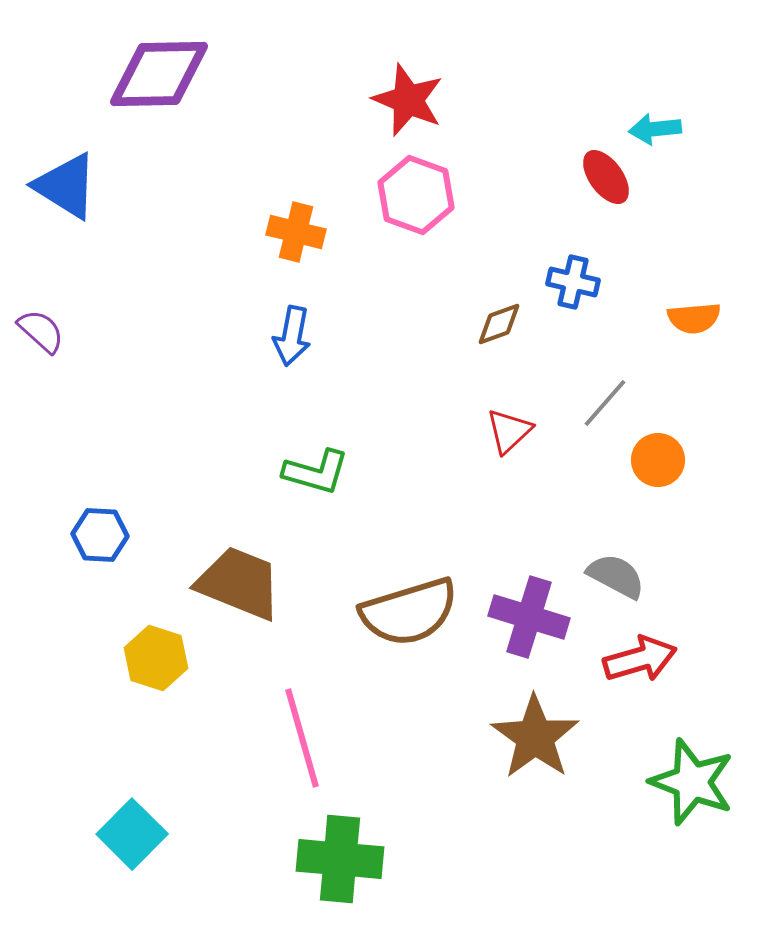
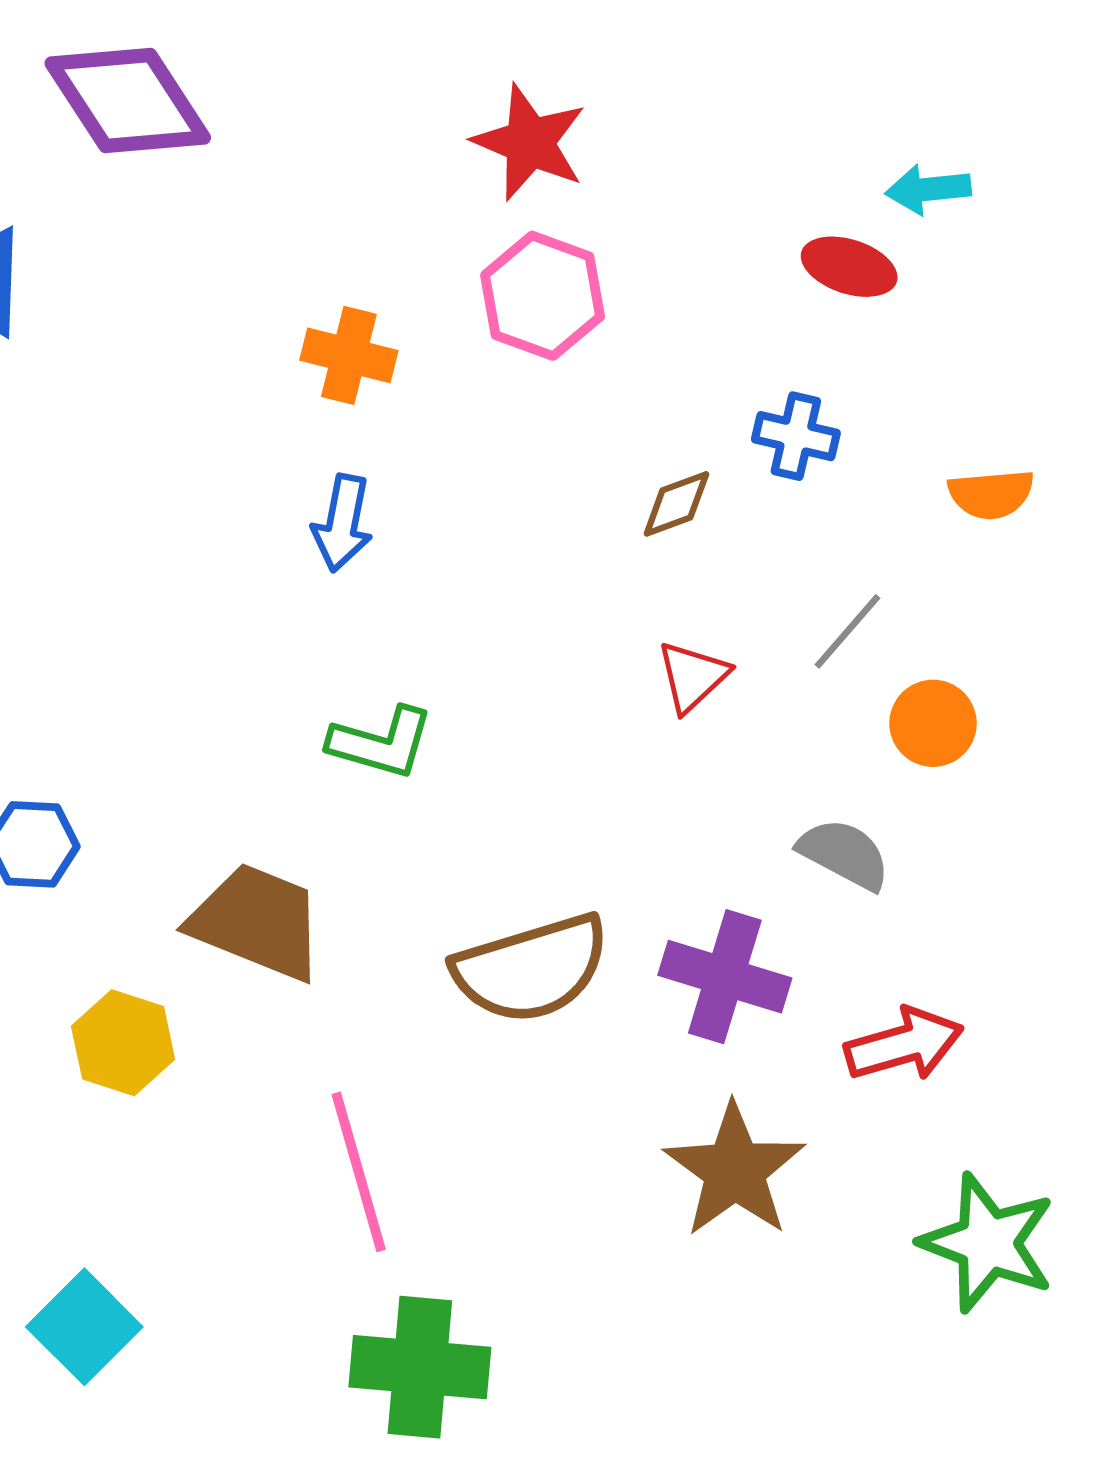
purple diamond: (159, 74) -> (128, 100), turned 58
red ellipse: (606, 177) -> (849, 267), turned -36
gray semicircle: (616, 576) -> (844, 854), moved

